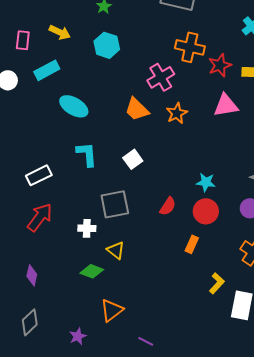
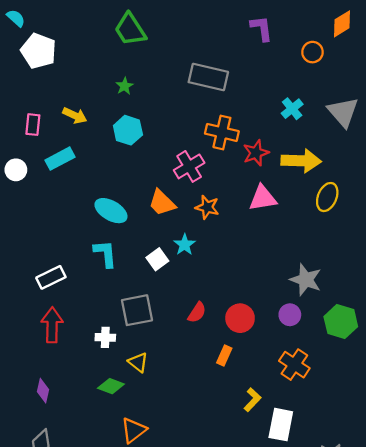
cyan ellipse: (74, 106) -> (111, 211), moved
orange star: (177, 113) -> (207, 207), turned -30
cyan star: (206, 182) -> (185, 245), moved, turned 30
red arrow: (40, 217) -> (52, 325), turned -36

